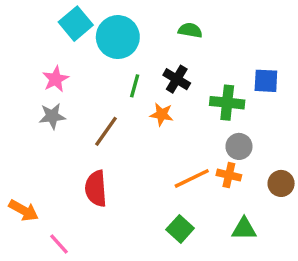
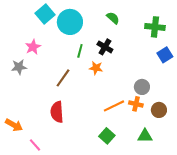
green semicircle: (190, 30) -> (113, 18), turned 32
blue square: (266, 81) -> (165, 55), moved, turned -35
green cross: (227, 103) -> (155, 27), moved
gray star: (52, 116) -> (19, 67), moved
brown circle: (281, 183) -> (159, 110), moved

